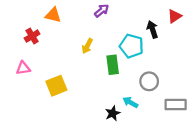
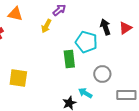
red triangle: (175, 16) -> (125, 28), moved
yellow arrow: (87, 46) -> (46, 26), moved
yellow square: (56, 86) -> (18, 78), turned 30

